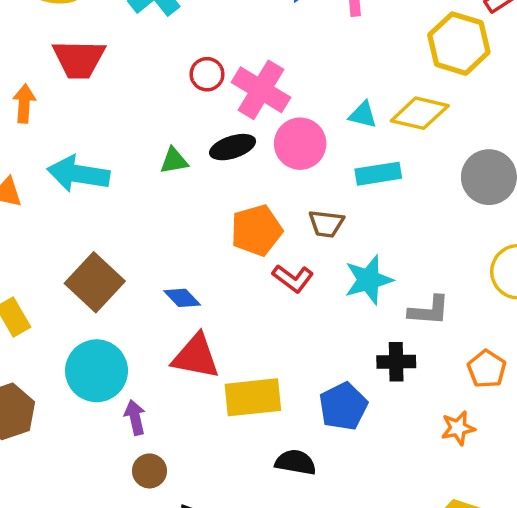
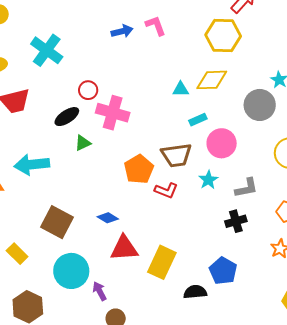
pink cross: (261, 90) -> (113, 113), moved
pink circle: (300, 144) -> (222, 143), moved
black ellipse: (233, 147) -> (67, 117), moved
cyan rectangle: (378, 174) -> (198, 120), size x0.7
brown trapezoid: (326, 224) -> (177, 155), size x1.5
cyan star: (369, 280) -> (208, 180), size x0.7
yellow rectangle: (253, 397) -> (162, 262), turned -44
blue pentagon: (343, 406) -> (223, 271), moved

